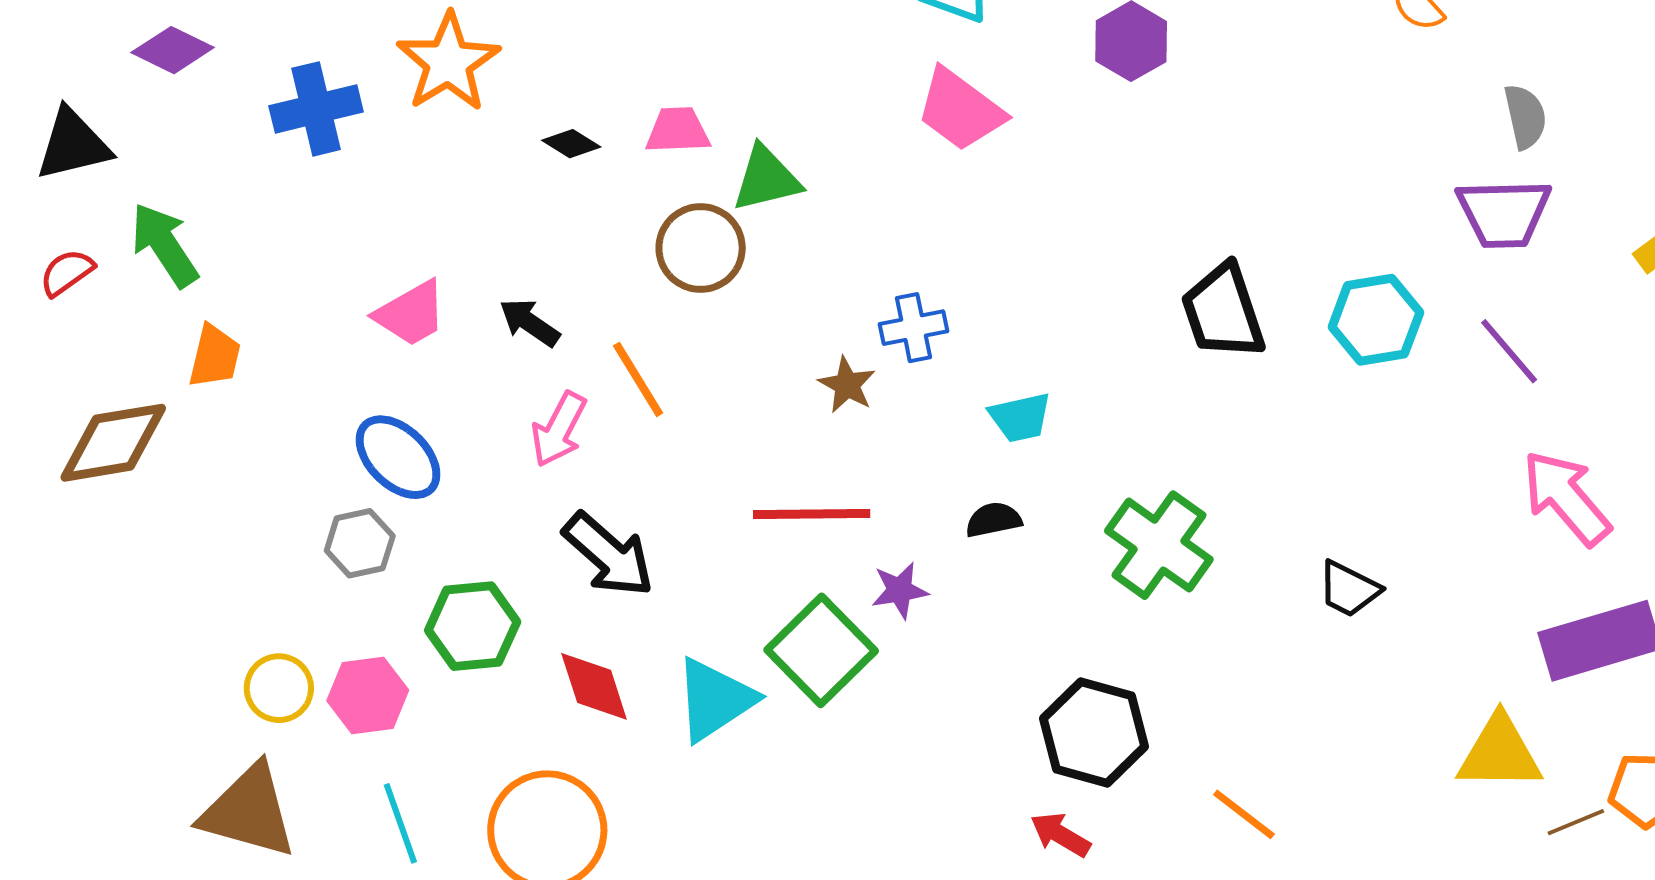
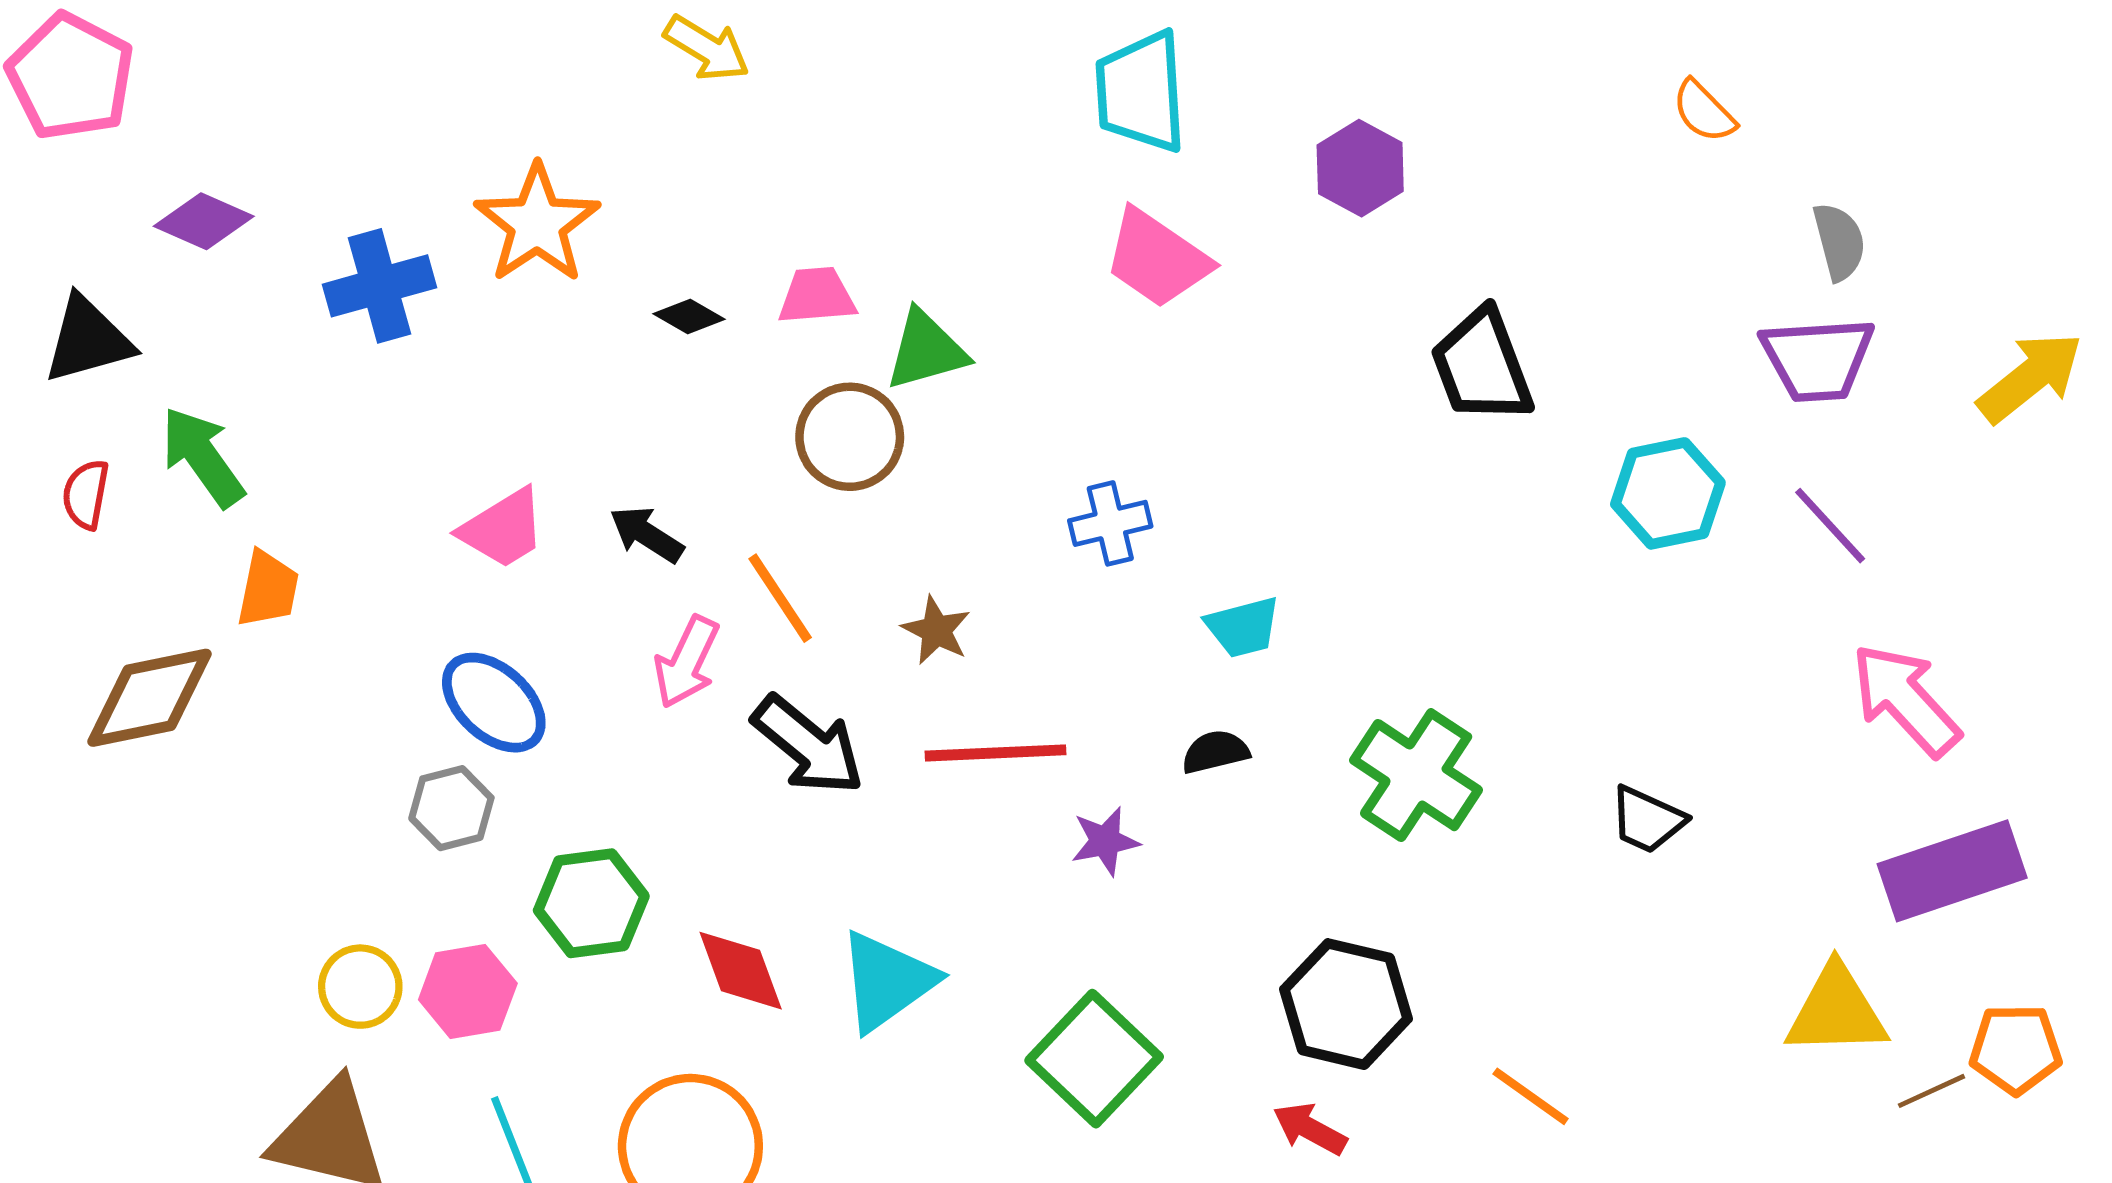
red semicircle: (67, 272) -> (86, 494), turned -42
black trapezoid: (1223, 312) -> (1482, 366), moved
brown star: (847, 385) -> (936, 630), moved
black arrow: (609, 555) -> (808, 745), moved
green square: (821, 650) -> (1094, 1059), moved

